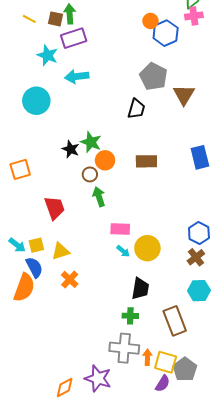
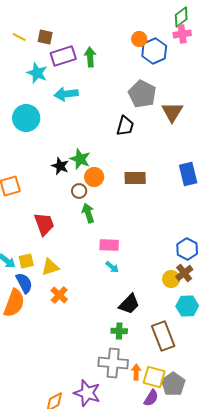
green arrow: (70, 14) -> (90, 57), moved
yellow circle: (147, 248) -> (171, 279), moved, size x0.7
black trapezoid: (140, 289) -> (129, 304), turned 35

